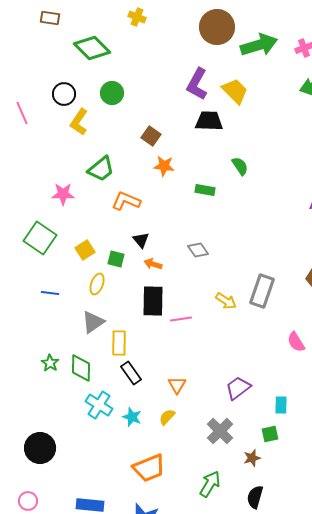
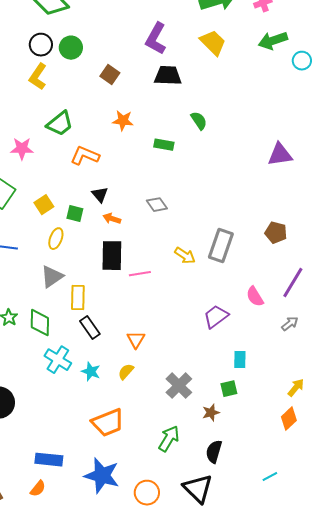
yellow trapezoid: (235, 91) -> (213, 43), moved
black circle: (64, 94) -> (41, 45), moved
brown square: (151, 136) -> (110, 75), moved
purple trapezoid: (238, 388) -> (216, 317), moved

